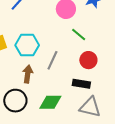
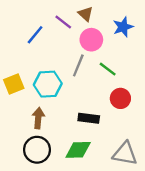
gray line: (52, 60) -> (78, 65), moved
brown arrow: (28, 74) -> (38, 118), moved
black rectangle: (81, 84) -> (89, 118), moved

